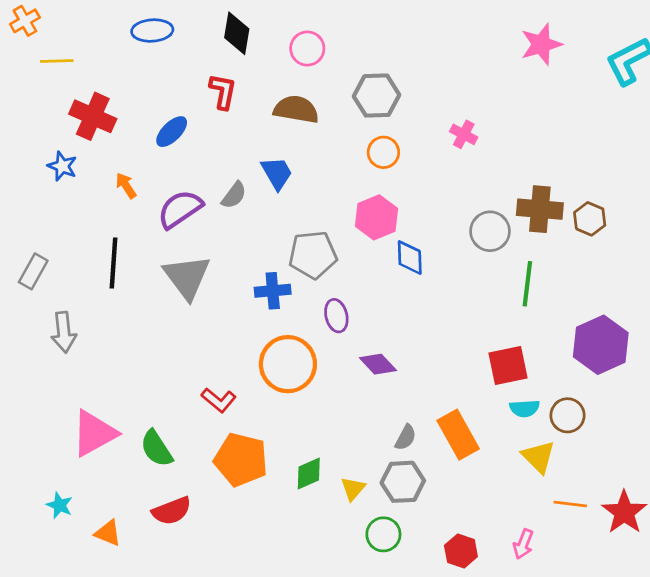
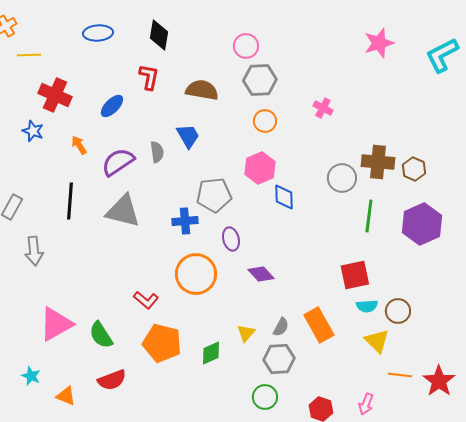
pink circle: (307, 49) -> (246, 46), moved
gray semicircle: (234, 195) -> (157, 152), turned -45
gray triangle: (187, 277) -> (123, 211), turned -39
purple hexagon: (601, 345) -> (422, 224), moved
yellow triangle: (353, 489) -> (246, 333), moved

